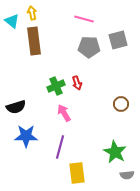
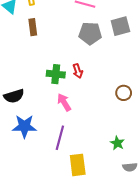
brown rectangle: (34, 41) -> (33, 27), size x0.6
green cross: (56, 86) -> (56, 74), turned 30
green star: (115, 152) -> (117, 143), size x0.6

